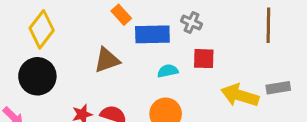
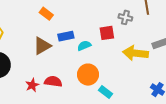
gray cross: (191, 23) -> (125, 17), moved
blue rectangle: (152, 34) -> (66, 36), moved, size x0.7

